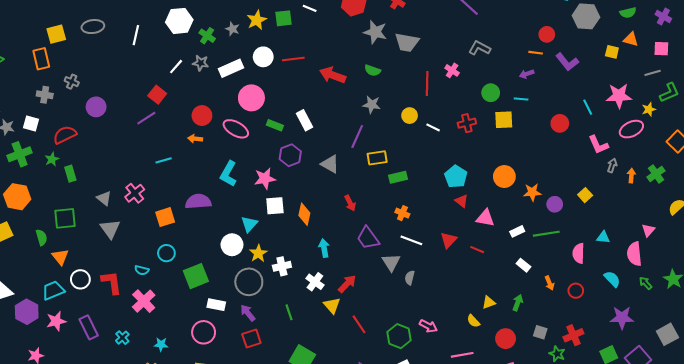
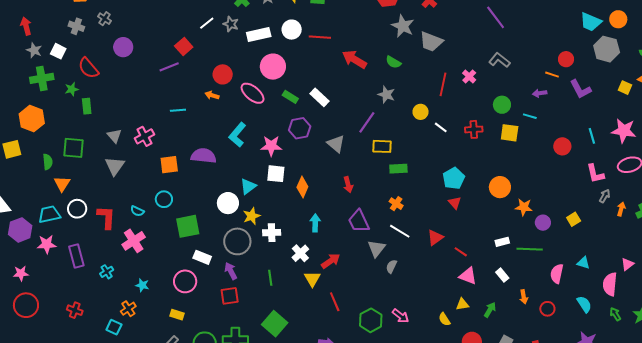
white rectangle: (304, 120) -> (320, 97), turned -30
red semicircle: (65, 135) -> (88, 68), turned -115
pink triangle: (485, 218) -> (468, 276), moved

